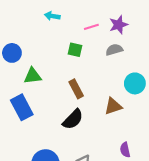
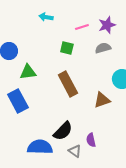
brown rectangle: (76, 89) -> (68, 84), size x1.4
black semicircle: (73, 119) -> (63, 131), moved
purple semicircle: (125, 150) -> (91, 140), moved

